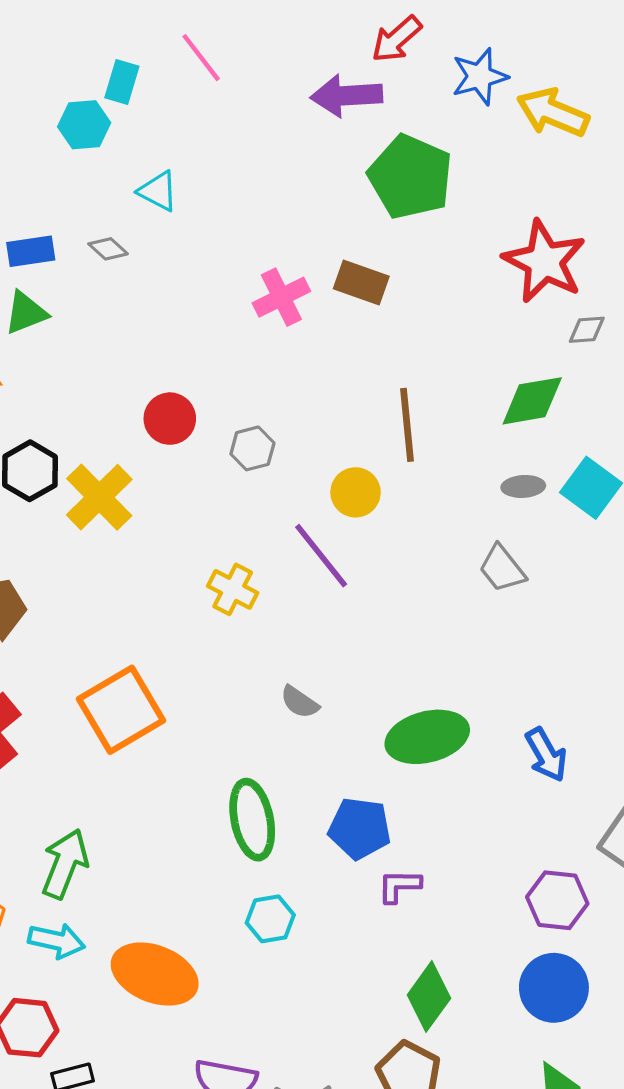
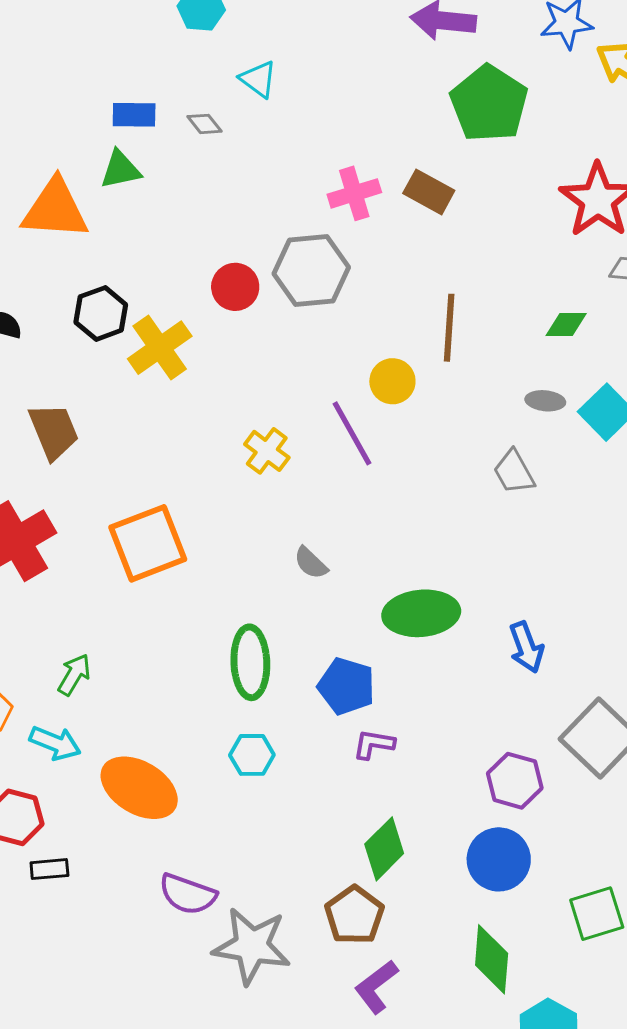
green diamond: (532, 401) -> (566, 325), size x0.7
gray hexagon: (252, 448) -> (311, 270), moved, size x1.8
green arrow: (65, 864) -> (74, 675), size x0.7

